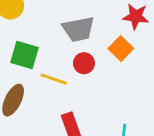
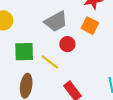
yellow line: (54, 79) -> (50, 62), turned 36

